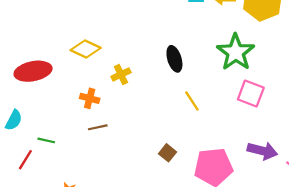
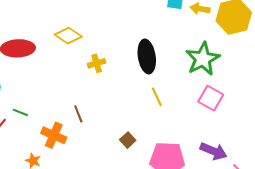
black ellipse: (174, 59) -> (147, 57), size x1.4
orange cross: (90, 98) -> (54, 135), moved, size x1.4
brown line: (98, 127) -> (78, 114), moved, turned 72

